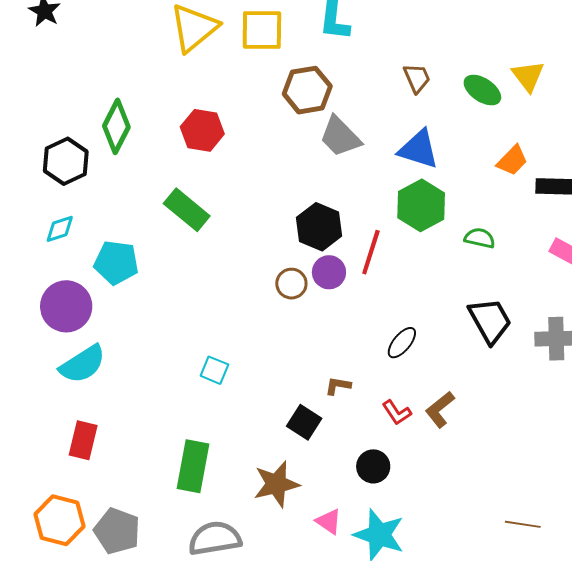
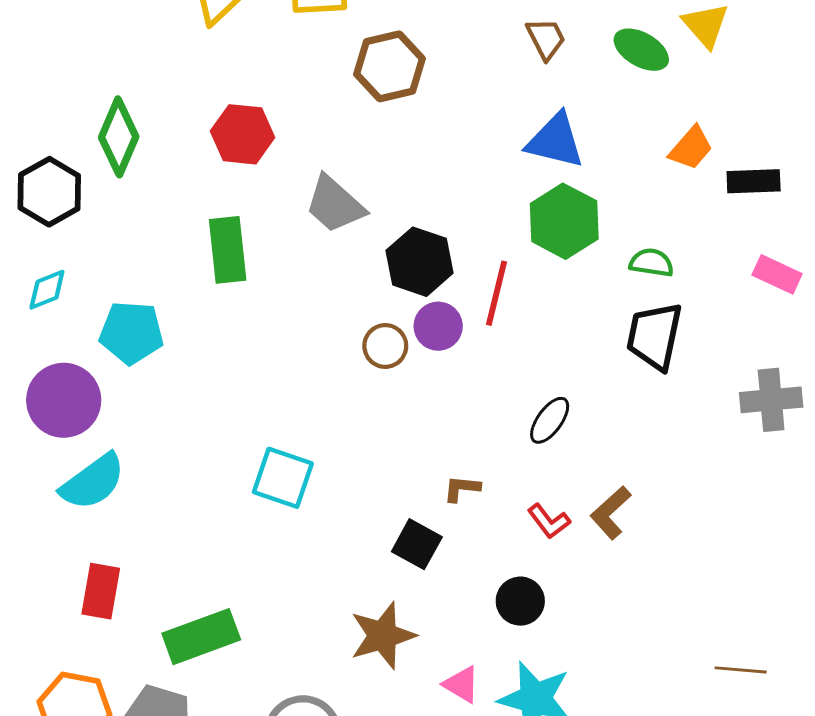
gray trapezoid: (340, 137) -> (335, 204), moved
green rectangle: (187, 210) -> (228, 250), turned 48
black trapezoid: (490, 321) -> (654, 336), moved, turned -135
cyan square: (214, 370) -> (283, 478), size x1.5
green rectangle: (193, 466) -> (201, 637), moved, turned 63

